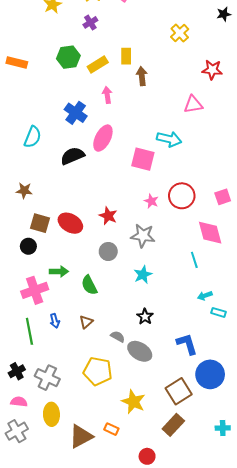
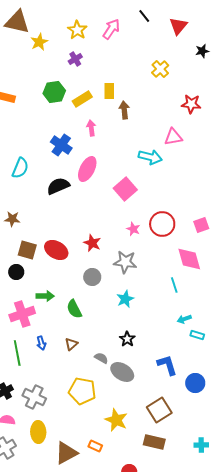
cyan arrow: (169, 139) -> (150, 157), moved
pink square: (143, 159) -> (125, 189), turned 35
blue circle: (210, 374) -> (195, 383), moved, size x0.7
brown rectangle: (173, 425) -> (154, 442), turned 60

